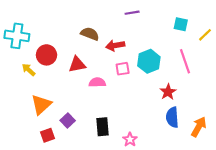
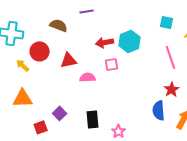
purple line: (132, 13) -> (87, 11), moved
brown semicircle: (90, 34) -> (59, 25), moved
cyan hexagon: (149, 61) -> (130, 41), moved
red star: (168, 92) -> (172, 89), moved
orange triangle: (41, 105) -> (23, 98), moved, turned 40

